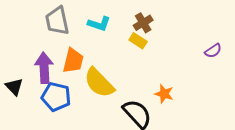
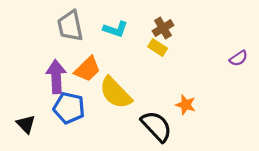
orange trapezoid: (73, 61) -> (87, 69), turned 32
black triangle: (14, 87) -> (26, 124), moved

